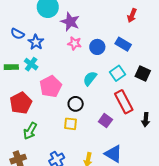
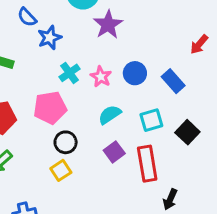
pink star: (74, 43) -> (101, 77), moved
cyan cross: (31, 64) -> (70, 73), moved
black circle: (76, 104) -> (66, 142), moved
purple square: (105, 121) -> (114, 152), moved
yellow square: (70, 124) -> (61, 170), turned 32

